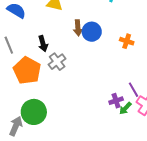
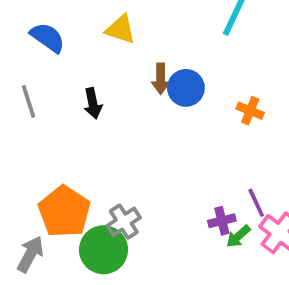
gray cross: (57, 62) -> (124, 222), moved
orange pentagon: (27, 71) -> (64, 212), moved
green circle: (34, 112) -> (104, 250), moved

